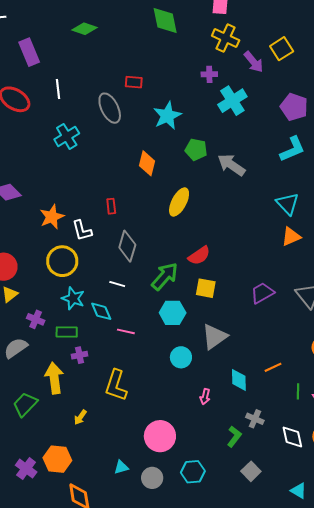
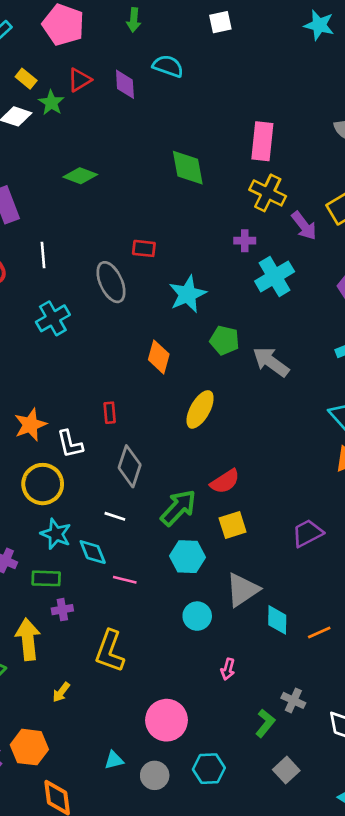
yellow square: (206, 288) -> (233, 525), turned -30
cyan diamond: (239, 380) -> (277, 620), moved

